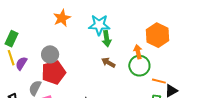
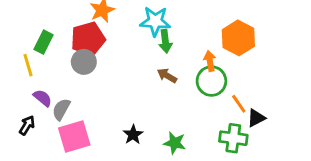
green rectangle: (12, 39) -> (44, 42), moved
purple semicircle: (21, 63) -> (43, 98), moved, turned 96
red pentagon: (54, 72) -> (88, 39), moved
orange line: (159, 81) -> (239, 104), turned 40

